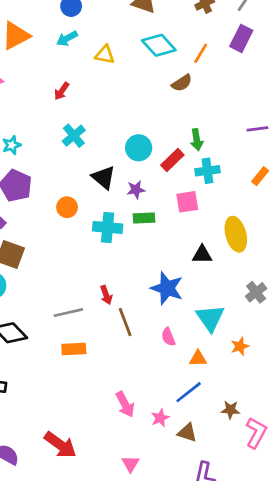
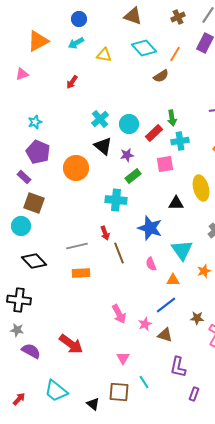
cyan cross: (74, 136) -> (100, 119), moved
orange circle: (67, 207) -> (76, 168), size x1.6
green rectangle: (144, 218) -> (133, 176), turned -35
cyan cross: (108, 227) -> (116, 200), moved

